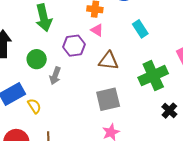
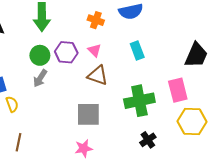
pink triangle: (97, 30) -> (94, 50), moved
green circle: (37, 59) -> (40, 55), moved

